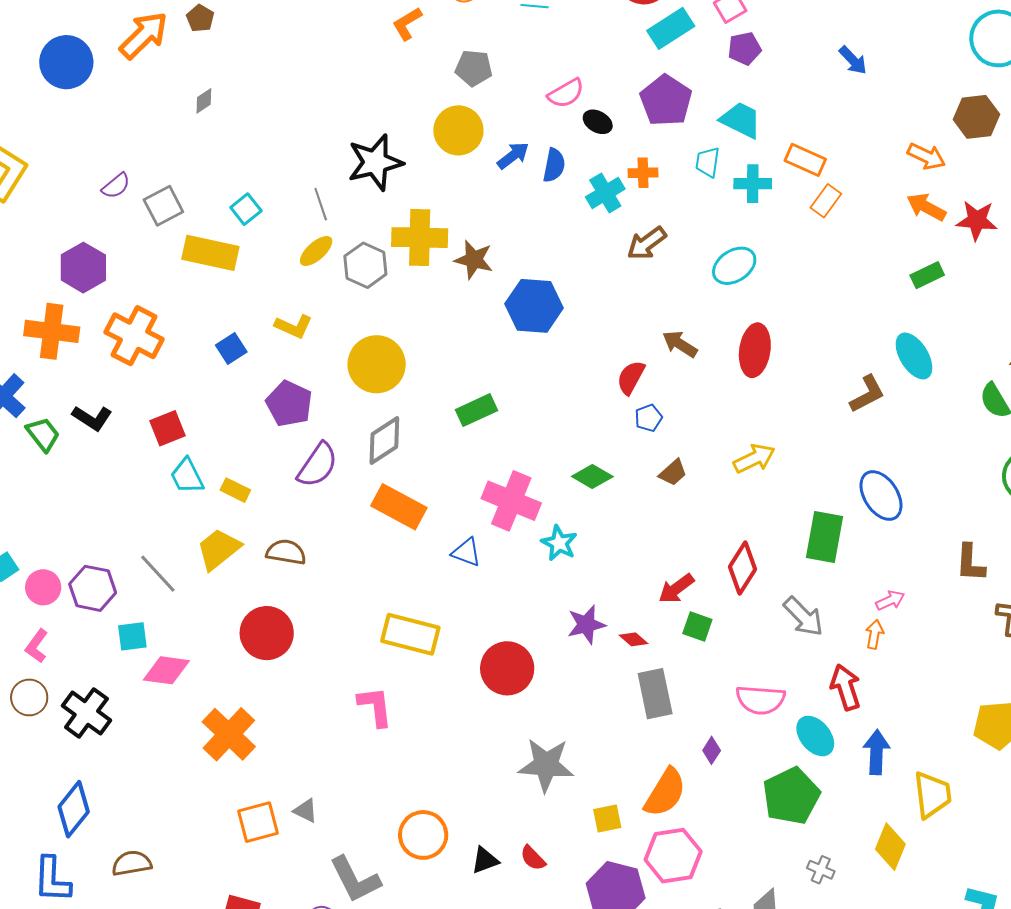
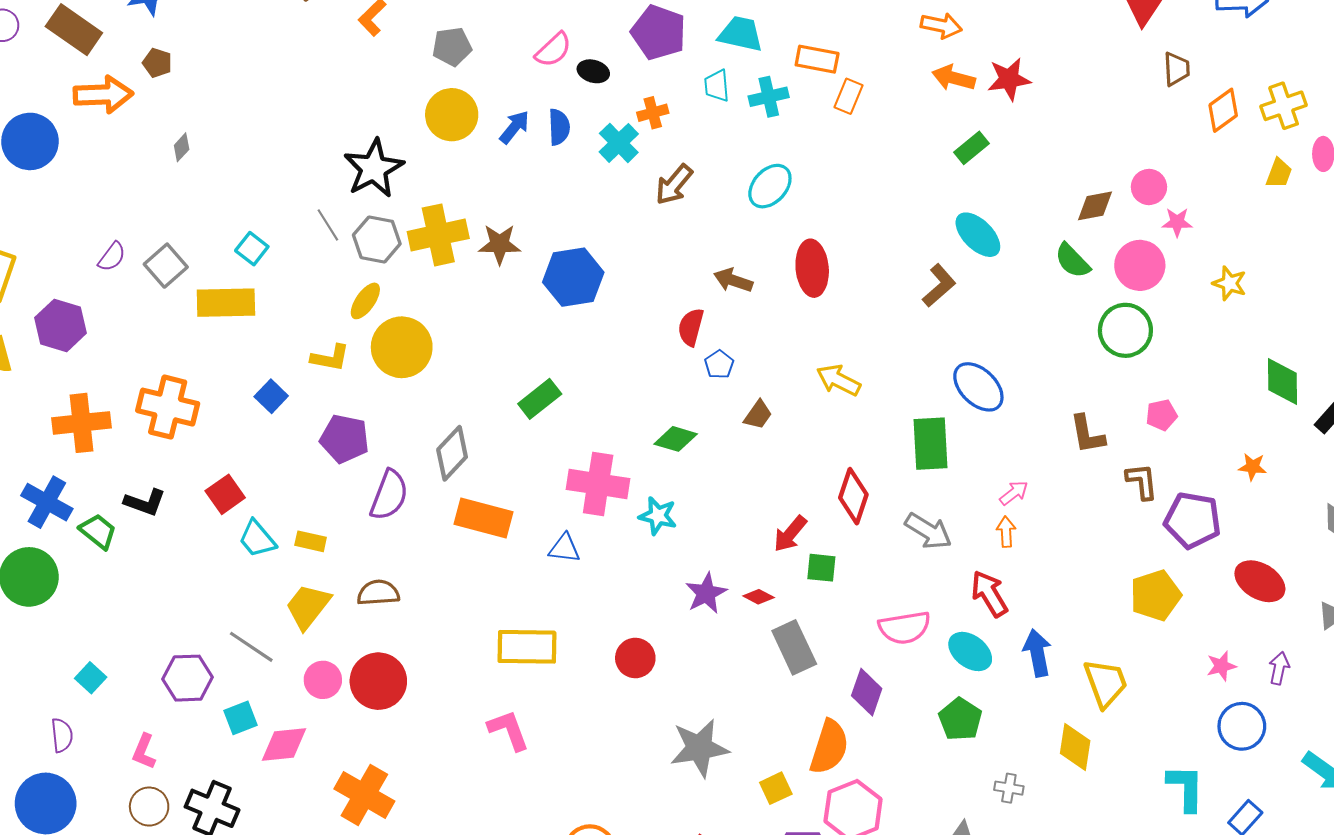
orange arrow: (144, 35) -> (103, 95), turned 56
yellow ellipse: (316, 251) -> (365, 301), moved
gray hexagon: (365, 265) -> (377, 239), moved
purple hexagon: (83, 268) -> (61, 325), moved
yellow circle: (377, 364) -> (402, 347), moved
yellow arrow: (754, 459) -> (838, 380), turned -114
pink circle: (43, 587) -> (323, 680), moved
red circle: (507, 668) -> (635, 658), size x0.7
purple diamond: (712, 750) -> (867, 692), size x1.6
green pentagon: (791, 796) -> (960, 719), size x0.7

